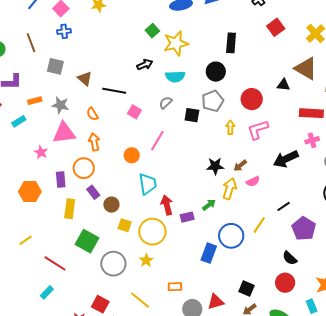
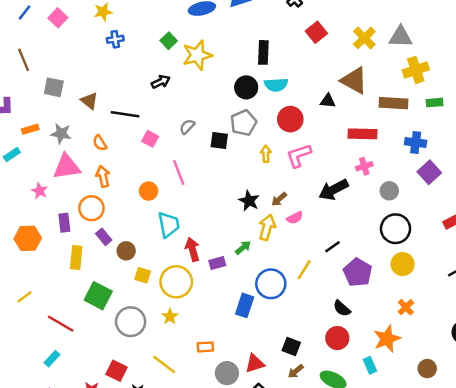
blue cross: (64, 31) -> (115, 39), moved
cyan semicircle: (175, 77) -> (276, 85), moved
pink line: (157, 141) -> (179, 173), turned -50
black star: (215, 166) -> (249, 201), turned 30

